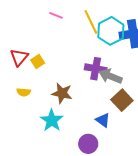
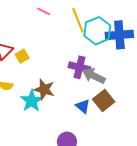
cyan star: (52, 120) -> (32, 101), moved
blue triangle: (103, 120) -> (83, 106), moved

